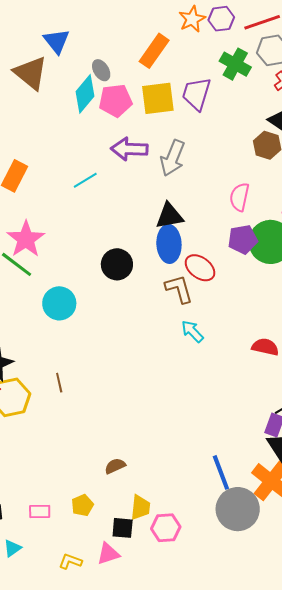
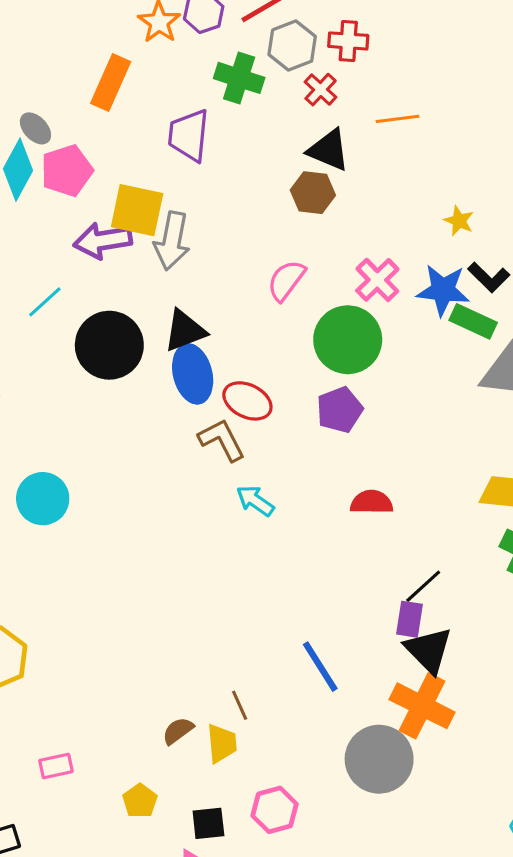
yellow square: (158, 98) -> (137, 210), moved, turned 30
pink semicircle: (239, 197) -> (286, 280), turned 36
purple pentagon: (243, 239) -> (340, 410), moved
black circle: (117, 264) -> (109, 345), moved, size x1.4
brown line: (59, 383) -> (240, 705), moved
blue line: (221, 472) -> (320, 667), moved
yellow trapezoid: (140, 507) -> (222, 743), moved
pink rectangle: (40, 511) -> (56, 766), moved

